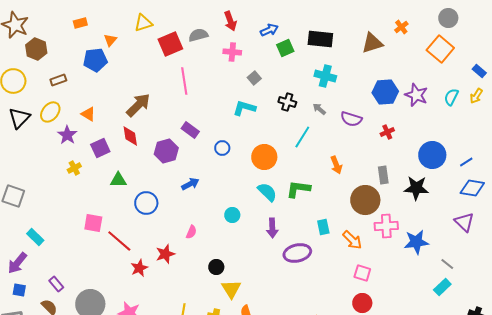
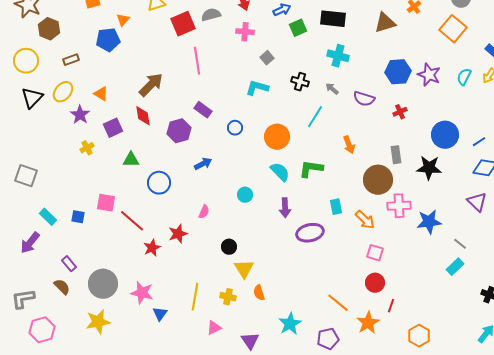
blue square: (19, 290) -> (78, 217), moved

